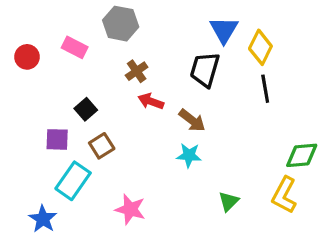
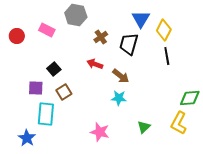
brown cross: (137, 71) -> (101, 37), moved
cyan rectangle: (73, 181) -> (46, 114), turned -30
pink star: (130, 209) -> (100, 132), moved

